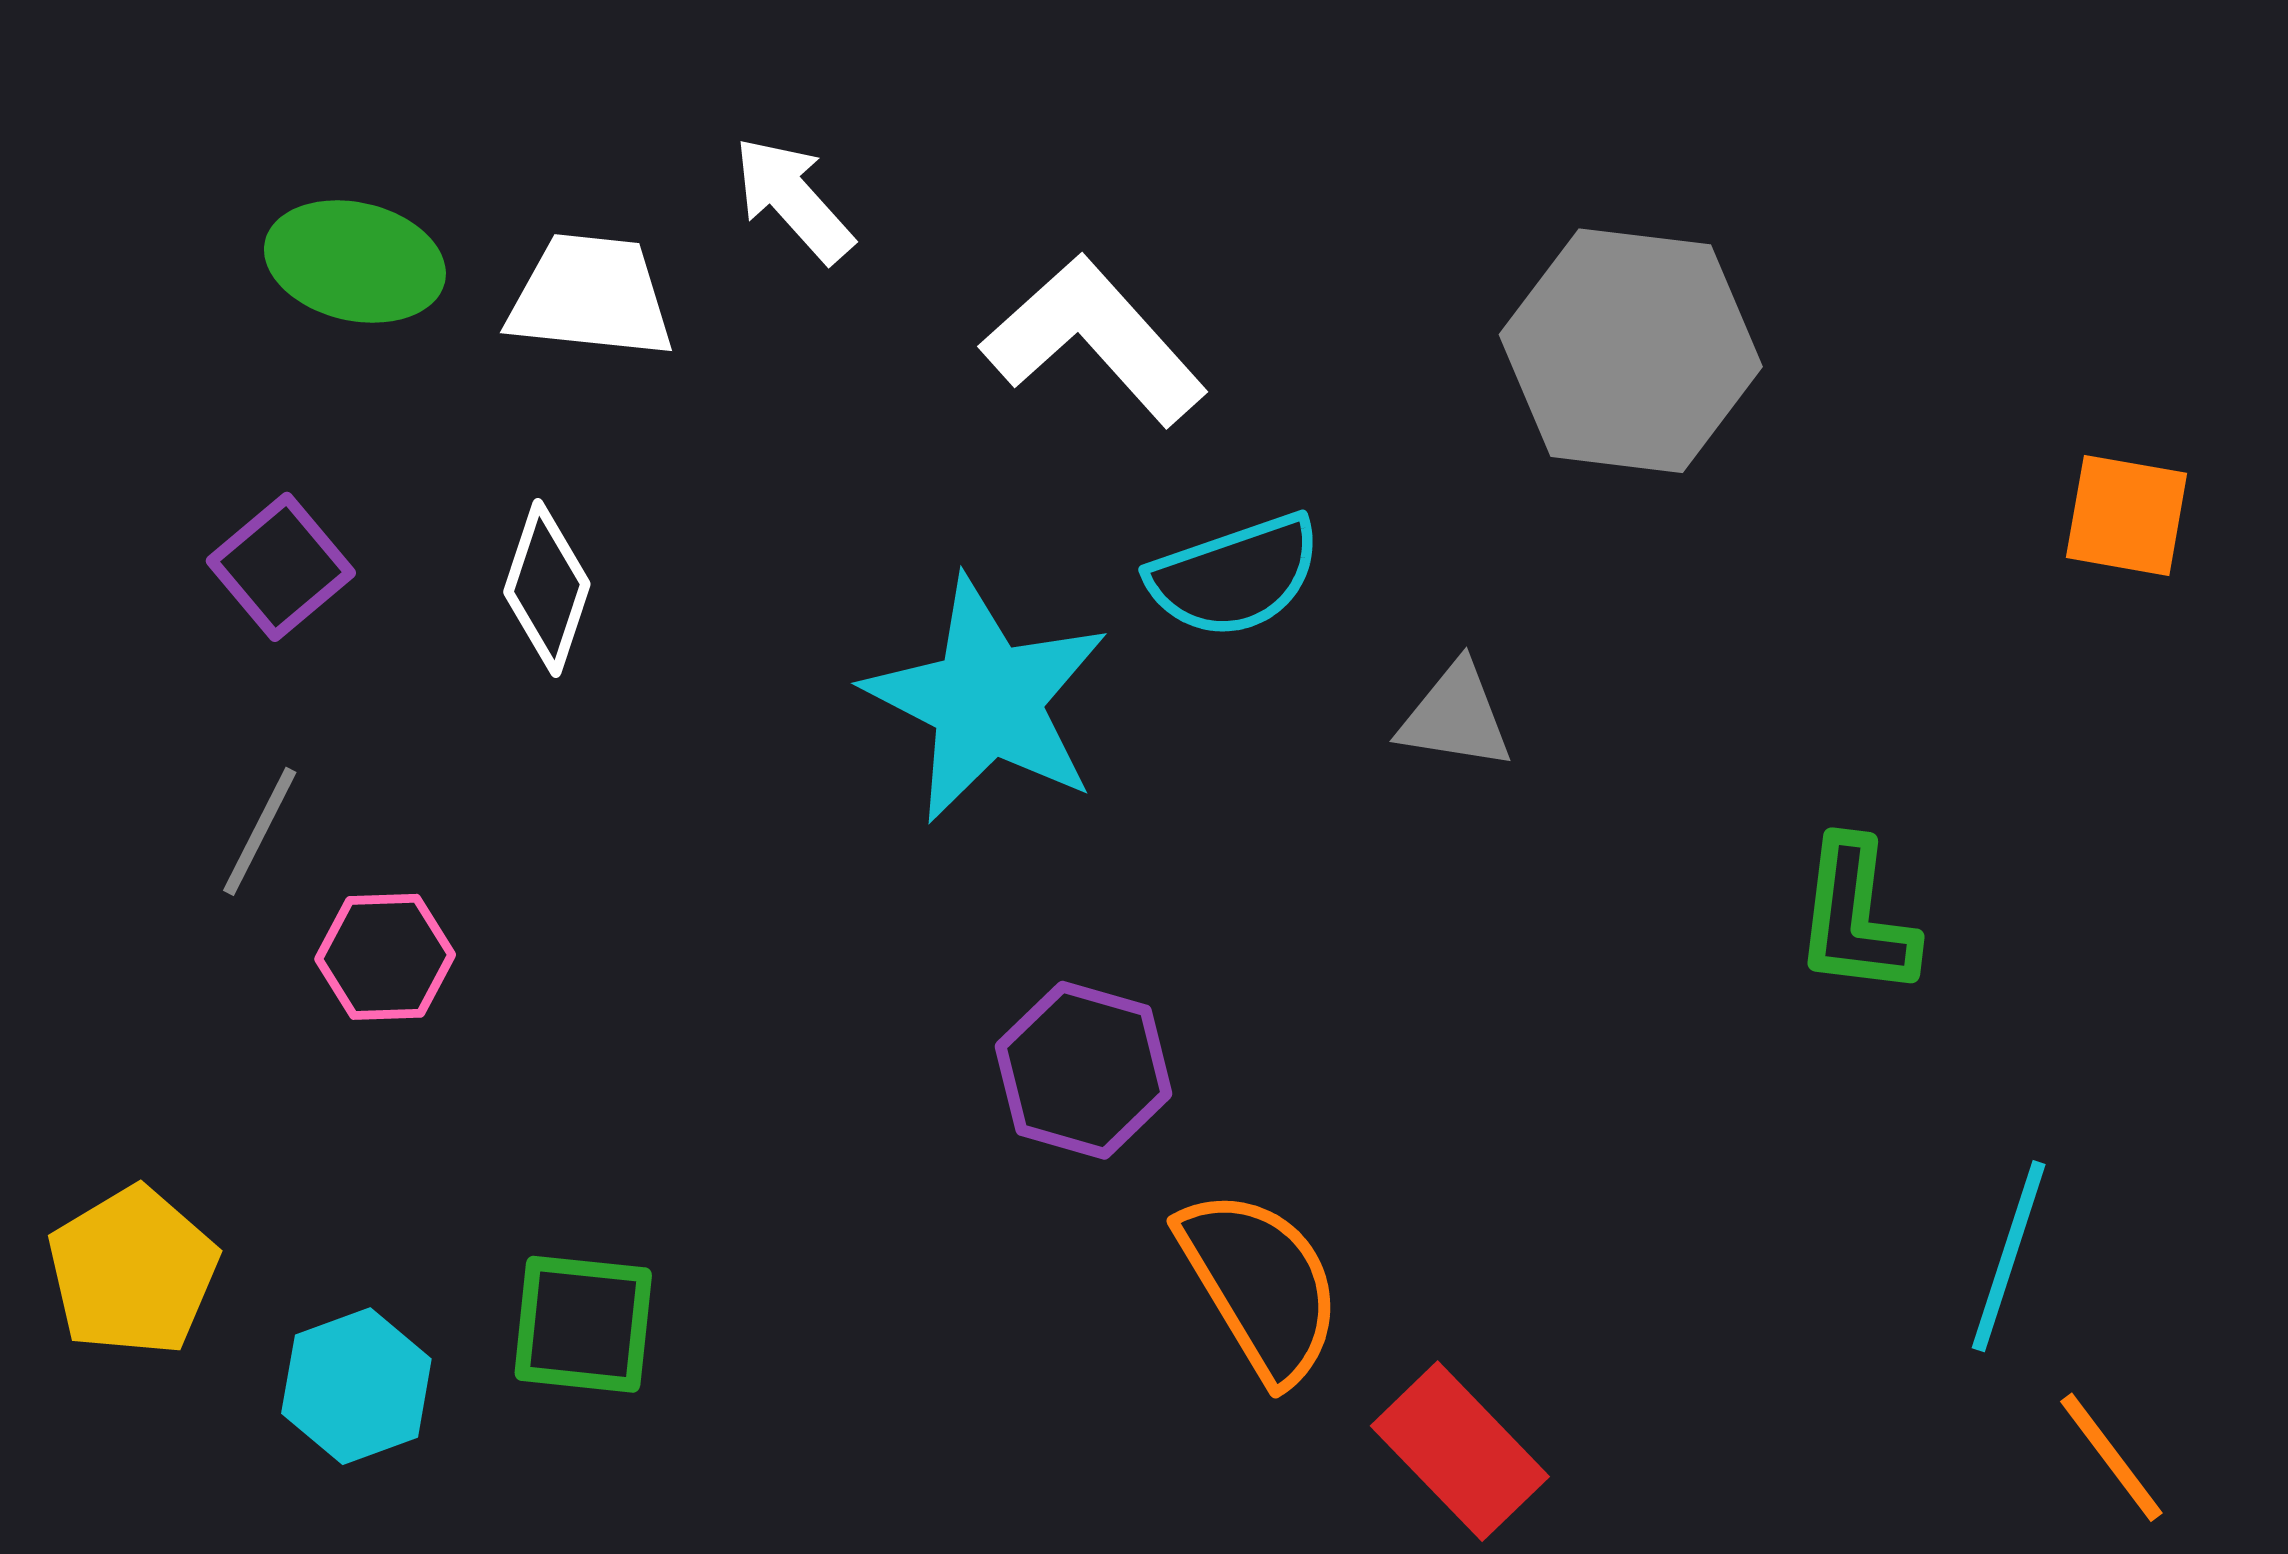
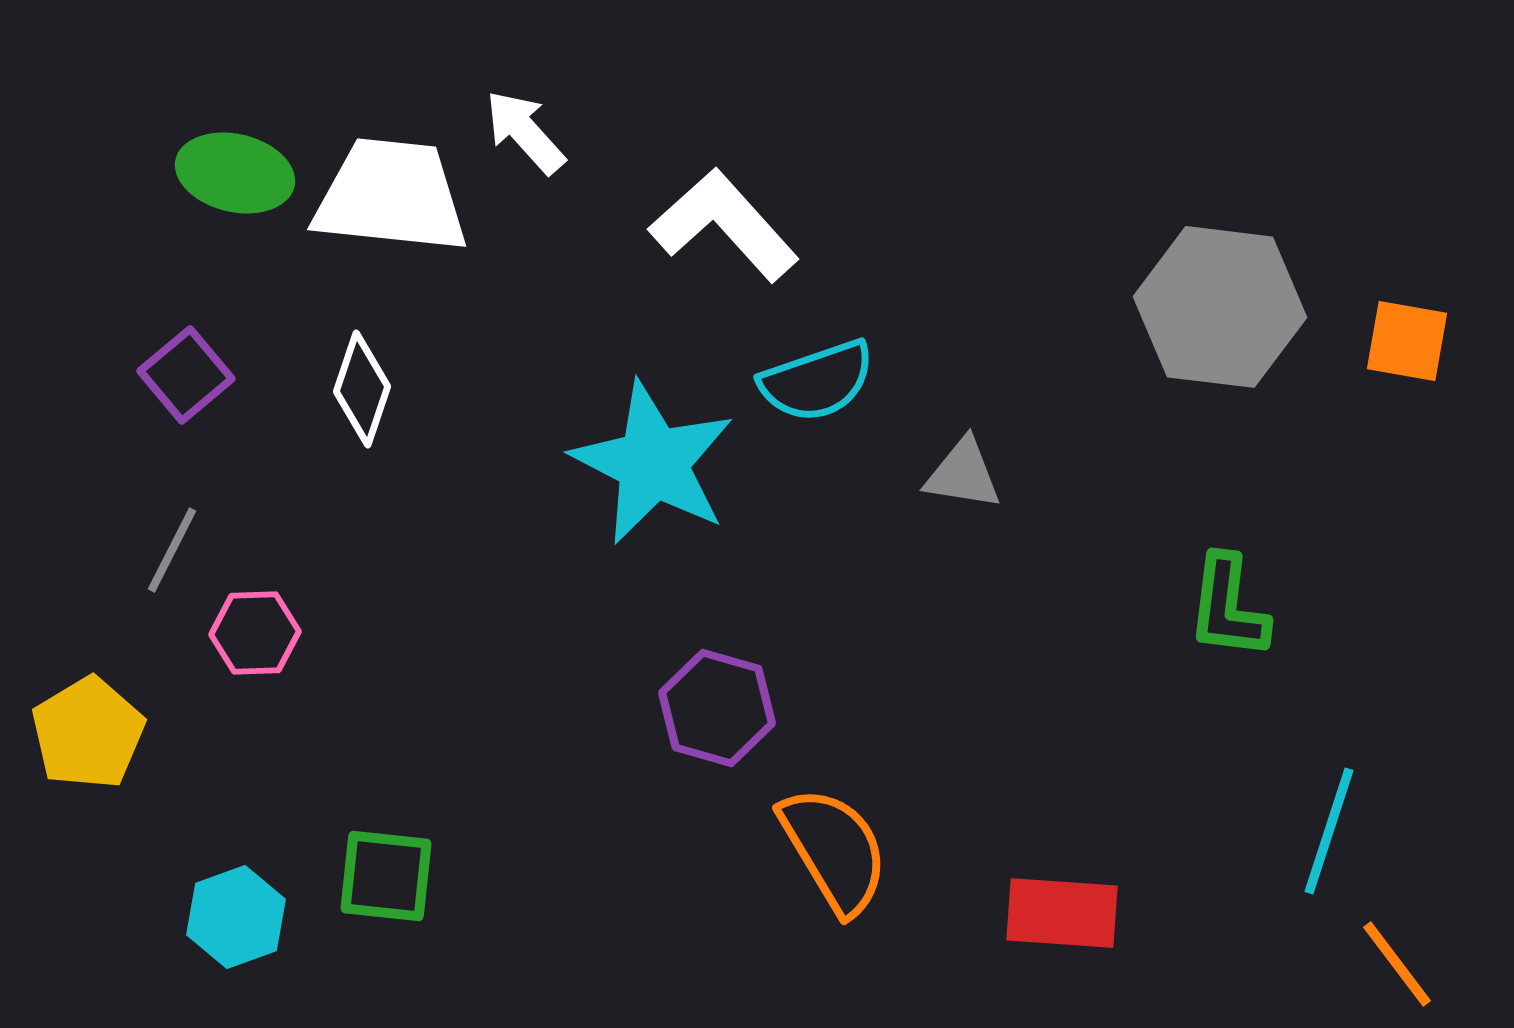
white trapezoid: (591, 296) -> (391, 196), size x1.4
gray hexagon: (1631, 351) -> (1220, 307), moved
yellow pentagon: (133, 1271) -> (88, 733), moved
red rectangle: (1460, 1451) -> (1062, 913), moved, turned -42

